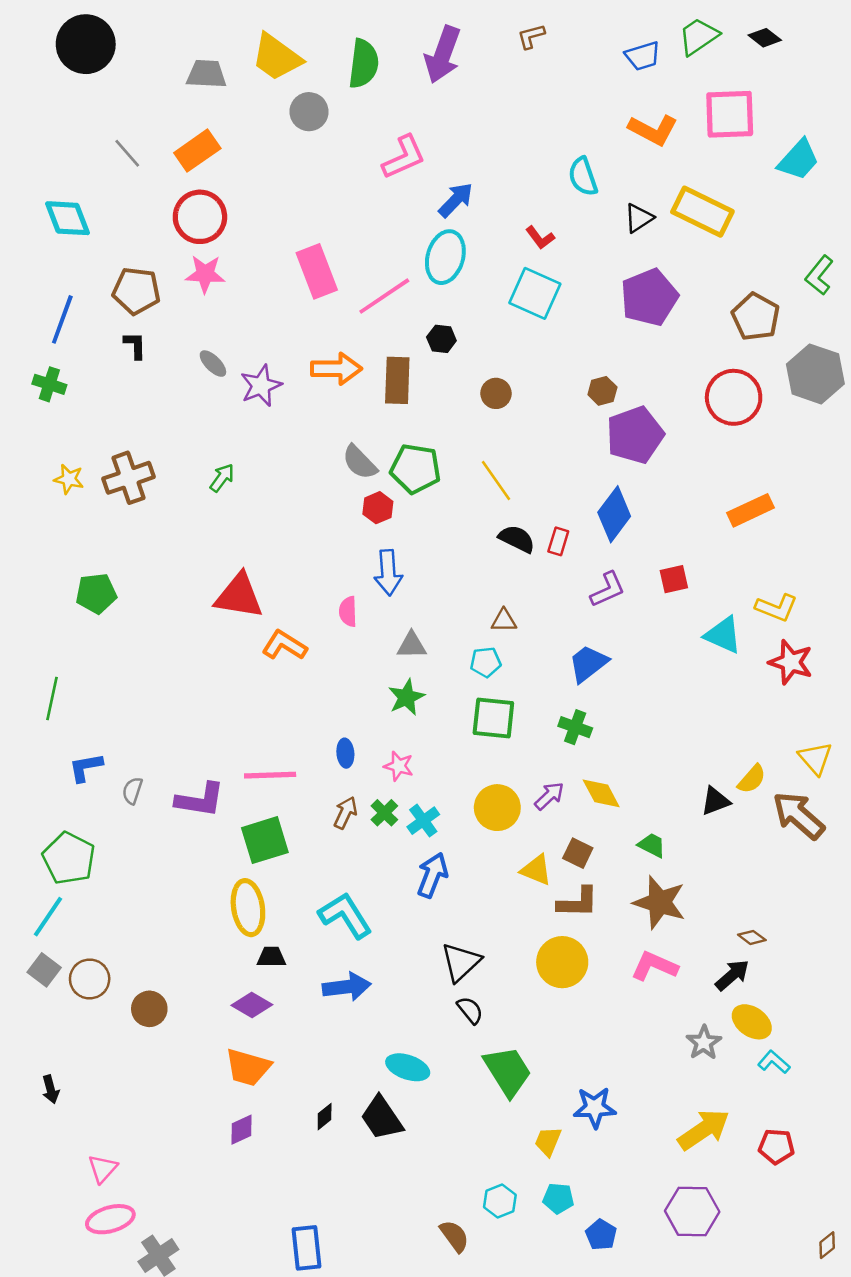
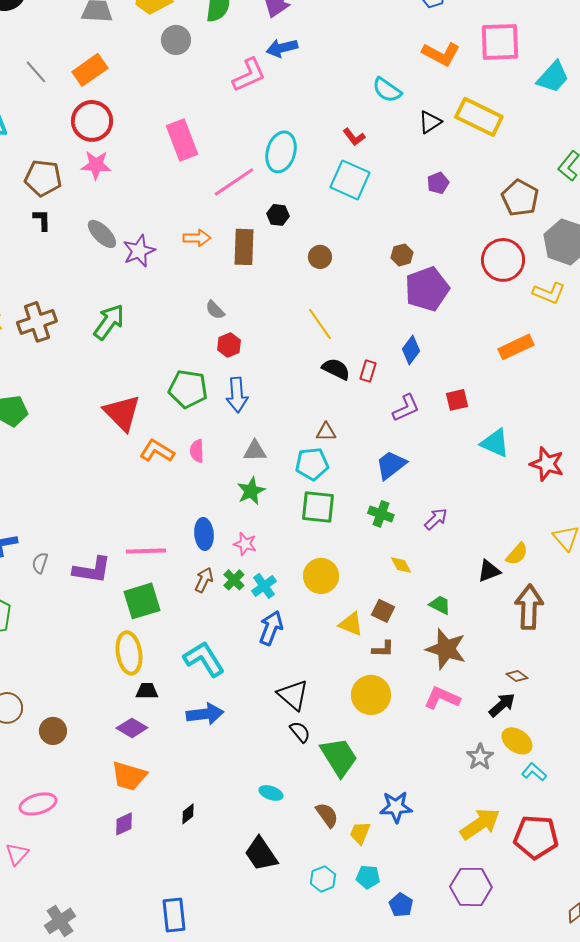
cyan semicircle: (583, 177) -> (387, 90), turned -36
blue arrow: (456, 200) -> (282, 48), moved, turned -148
pink rectangle: (317, 271) -> (182, 140), moved
purple pentagon: (649, 297) -> (438, 183), size x0.5
gray ellipse: (213, 364) -> (102, 234), size x1.4
orange arrow: (336, 369) -> (197, 238), size x0.7
gray semicircle: (360, 462) -> (215, 310), size x0.7
green pentagon: (415, 469) -> (188, 389), moved
green arrow: (222, 478) -> (109, 322), size x1.6
blue diamond: (614, 514) -> (411, 350), size x0.7
red triangle: (239, 596) -> (122, 413), turned 36
yellow L-shape: (776, 608) -> (549, 293), moved
pink semicircle: (348, 612) -> (197, 451), moved
cyan pentagon: (486, 662) -> (312, 464), size x1.4
blue ellipse: (345, 753) -> (204, 534), size x1.4
yellow diamond: (601, 793) -> (401, 565), size x0.7
purple arrow: (549, 796) -> (436, 519), moved
brown arrow: (799, 815) -> (529, 607), moved, turned 51
brown L-shape: (578, 902) -> (383, 649), size x0.7
black triangle: (461, 962) -> (293, 695), turned -36
cyan ellipse: (408, 1067) -> (271, 793), moved, size x0.7
green trapezoid: (508, 1071) -> (339, 757), moved
black trapezoid: (382, 1118) -> (261, 854), moved
red pentagon: (776, 1146) -> (536, 837), size x1.6
pink ellipse: (110, 1219) -> (38, 804), moved
brown semicircle: (454, 1236) -> (327, 815), moved

